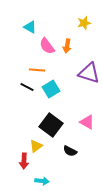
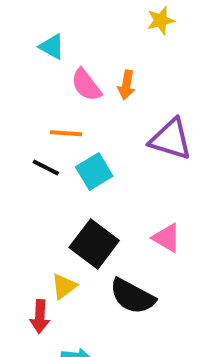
yellow star: (84, 23) -> (161, 20), moved
black semicircle: (70, 151) -> (132, 296), size x1.6

